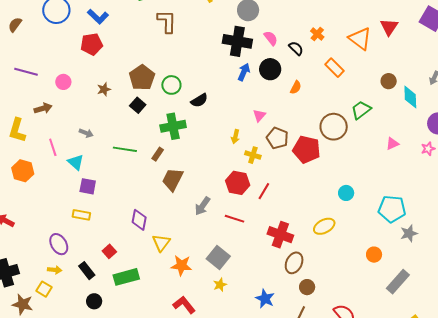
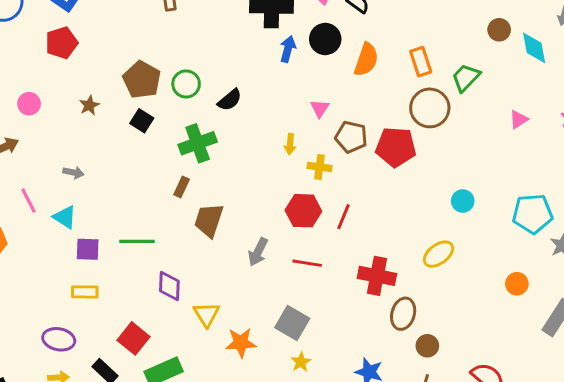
orange rectangle: (335, 68) -> (421, 62), moved, turned 36
orange semicircle: (296, 87) -> (366, 60), size x1.6
green line: (125, 149) -> (137, 241), moved
purple ellipse: (59, 244) -> (59, 339), turned -40
red square: (109, 251) -> (133, 338), size x1.5

